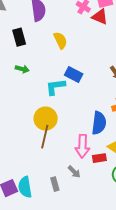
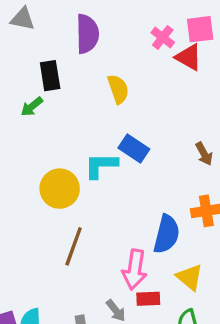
green arrow: (22, 69) -> (32, 107), moved, turned 120
yellow circle: (46, 119) -> (60, 189), moved
red rectangle: (99, 158) -> (148, 299), moved

